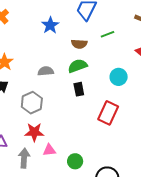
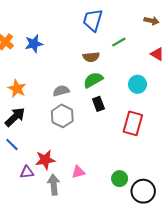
blue star: (50, 25) -> (34, 44), moved, turned 30
gray hexagon: (32, 103) -> (62, 116), moved
red star: (34, 132) -> (45, 160), moved
green circle: (75, 161) -> (120, 179), moved

